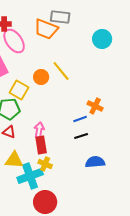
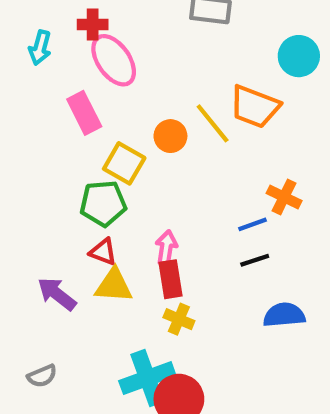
orange trapezoid: (46, 29) -> (255, 107), moved
yellow triangle: (14, 160) -> (114, 285), moved
cyan cross: (30, 176) -> (147, 378), moved

